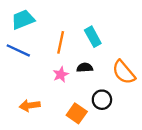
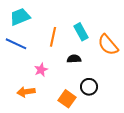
orange semicircle: (124, 72) -> (108, 45), moved
pink star: (61, 74) -> (41, 70), moved

